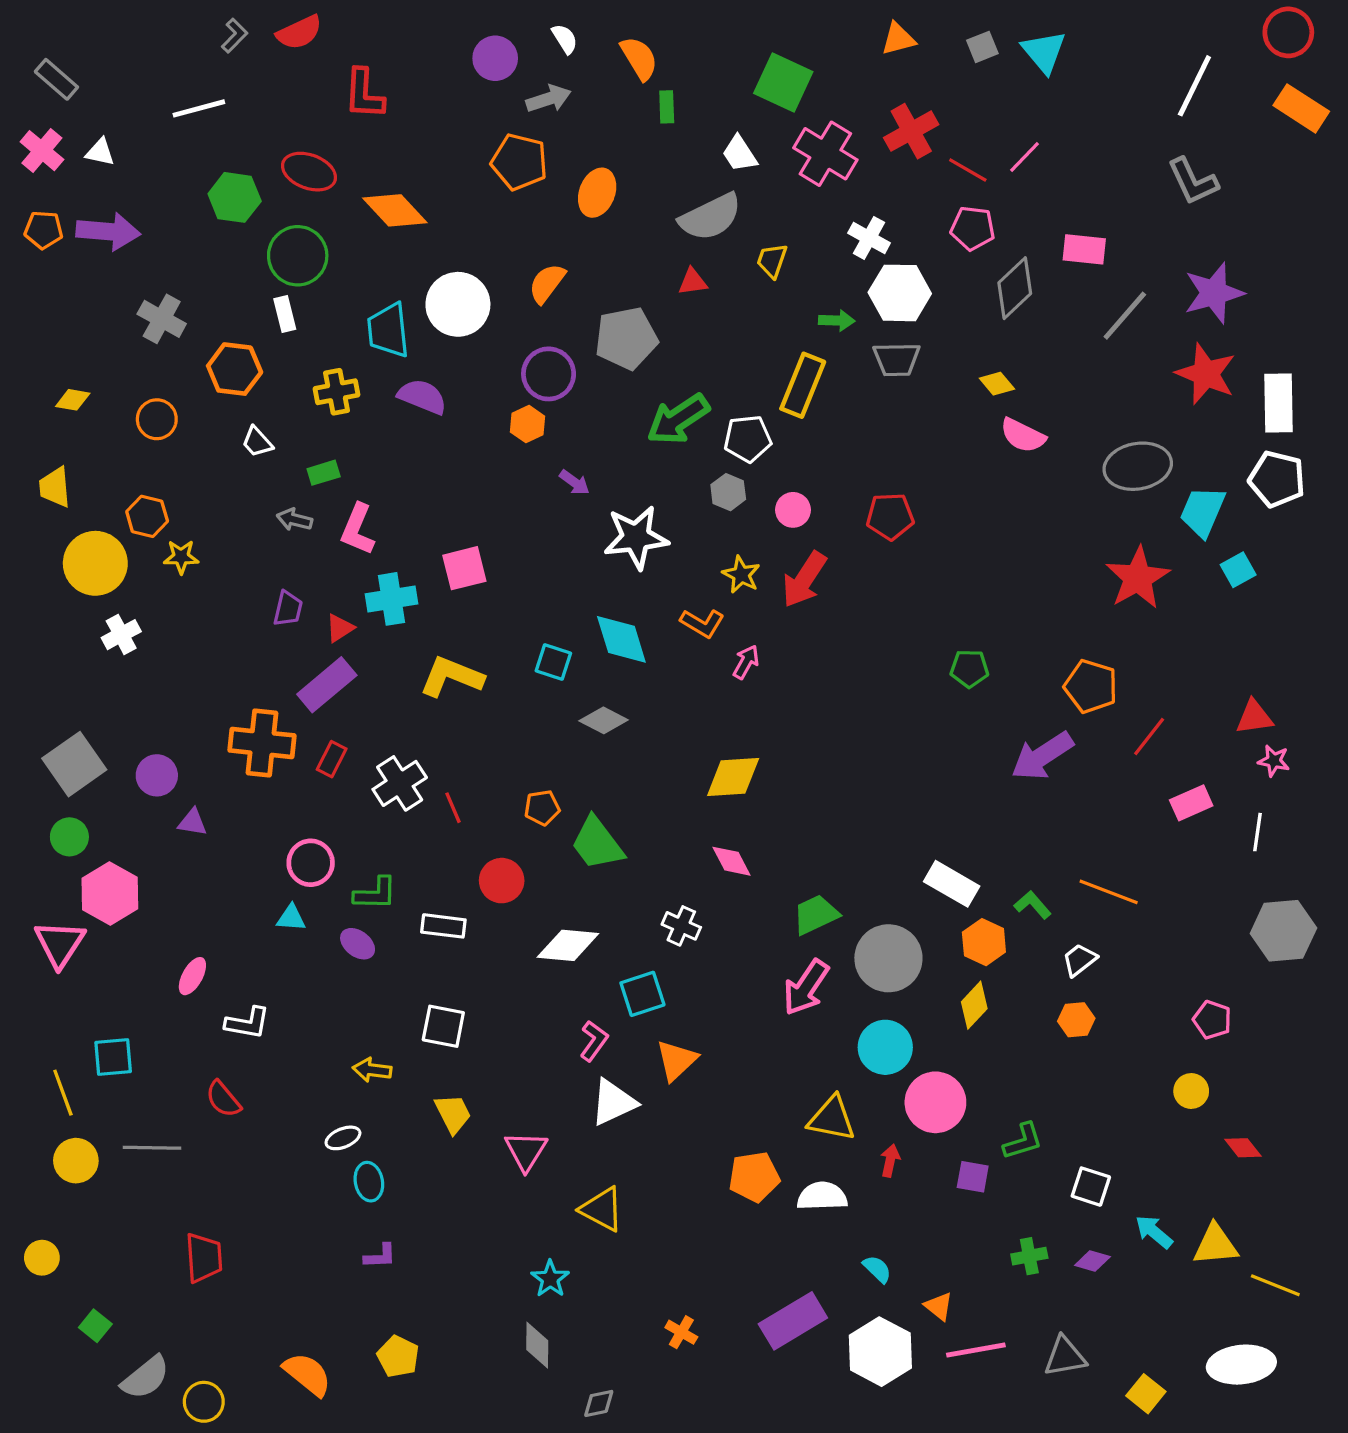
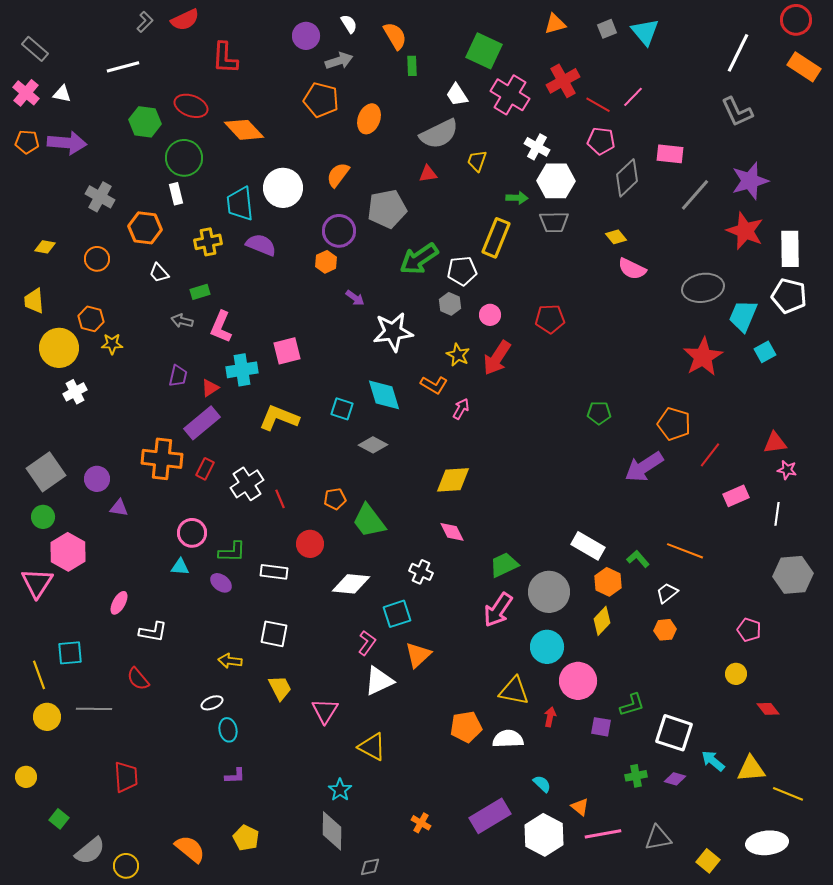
white square: (1091, 1187) -> (674, 733), size x1.5
gray diamond: (537, 1345) -> (332, 831), size x1.4

